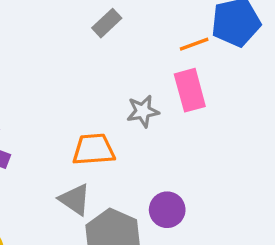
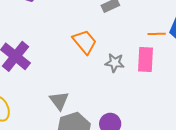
orange trapezoid: (94, 149) -> (85, 42), moved, turned 36

